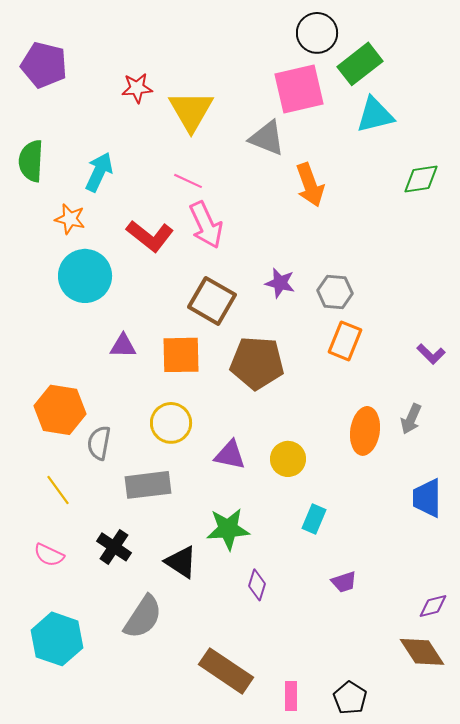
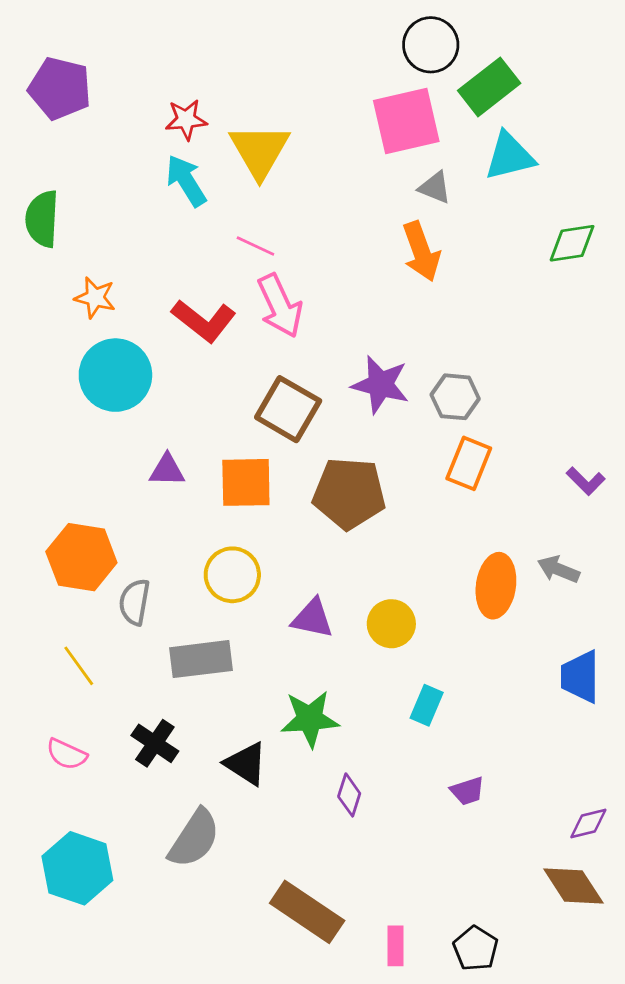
gray triangle: (267, 138) -> (435, 188), moved, size x0.7
cyan arrow: (99, 172) -> (186, 181), moved, turned -57
purple star: (280, 283) -> (380, 385), size x1.4
gray arrow: (411, 419) -> (558, 569), turned 88

